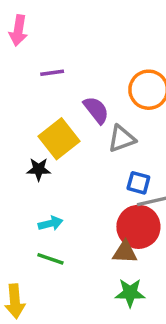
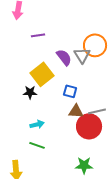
gray triangle: (122, 139) -> (82, 55), moved, turned -42
blue square: (138, 183) -> (70, 91), moved
brown triangle: (125, 252) -> (76, 111), moved

